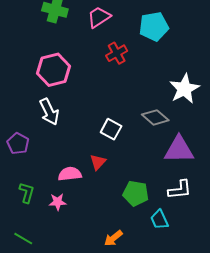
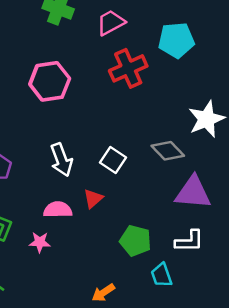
red cross: (117, 53) -> (128, 68), size x1.4
white arrow: (49, 112) -> (61, 160), moved

